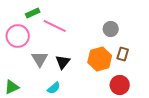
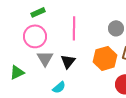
pink line: (55, 26) -> (74, 28), moved, turned 65
pink circle: (18, 36) -> (35, 36), moved
green triangle: (12, 87) -> (17, 72), moved

